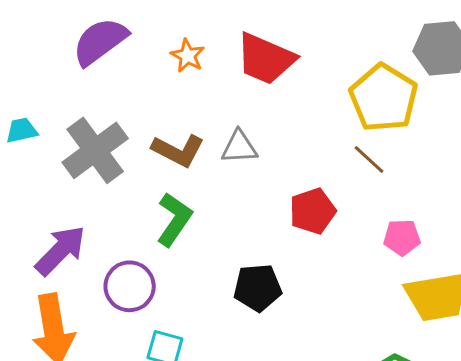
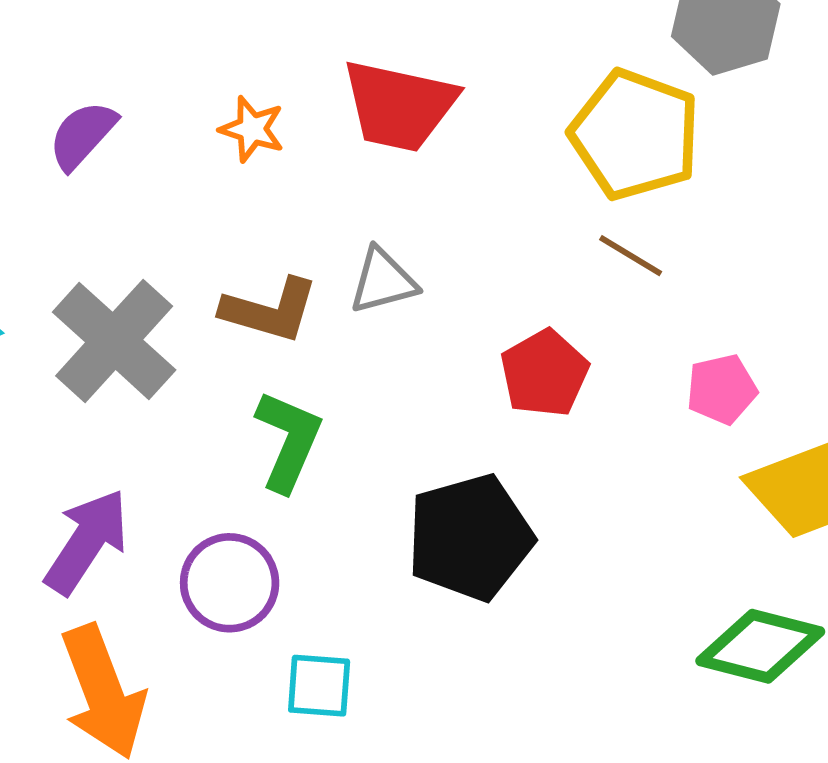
purple semicircle: (100, 41) -> (82, 135), size x0.7
black pentagon: (258, 288) -> (470, 537), size x1.4

